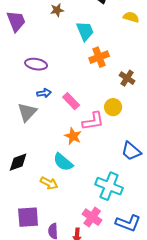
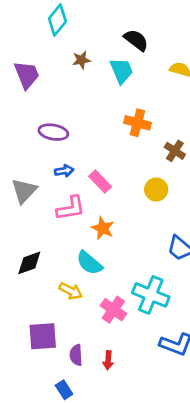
cyan trapezoid: (85, 31) -> (121, 71), moved
orange cross: (99, 57) -> (137, 123), turned 36
gray triangle: (27, 112) -> (24, 191), moved
pink L-shape: (93, 121) -> (71, 208), moved
pink cross: (92, 217) -> (113, 310), moved

